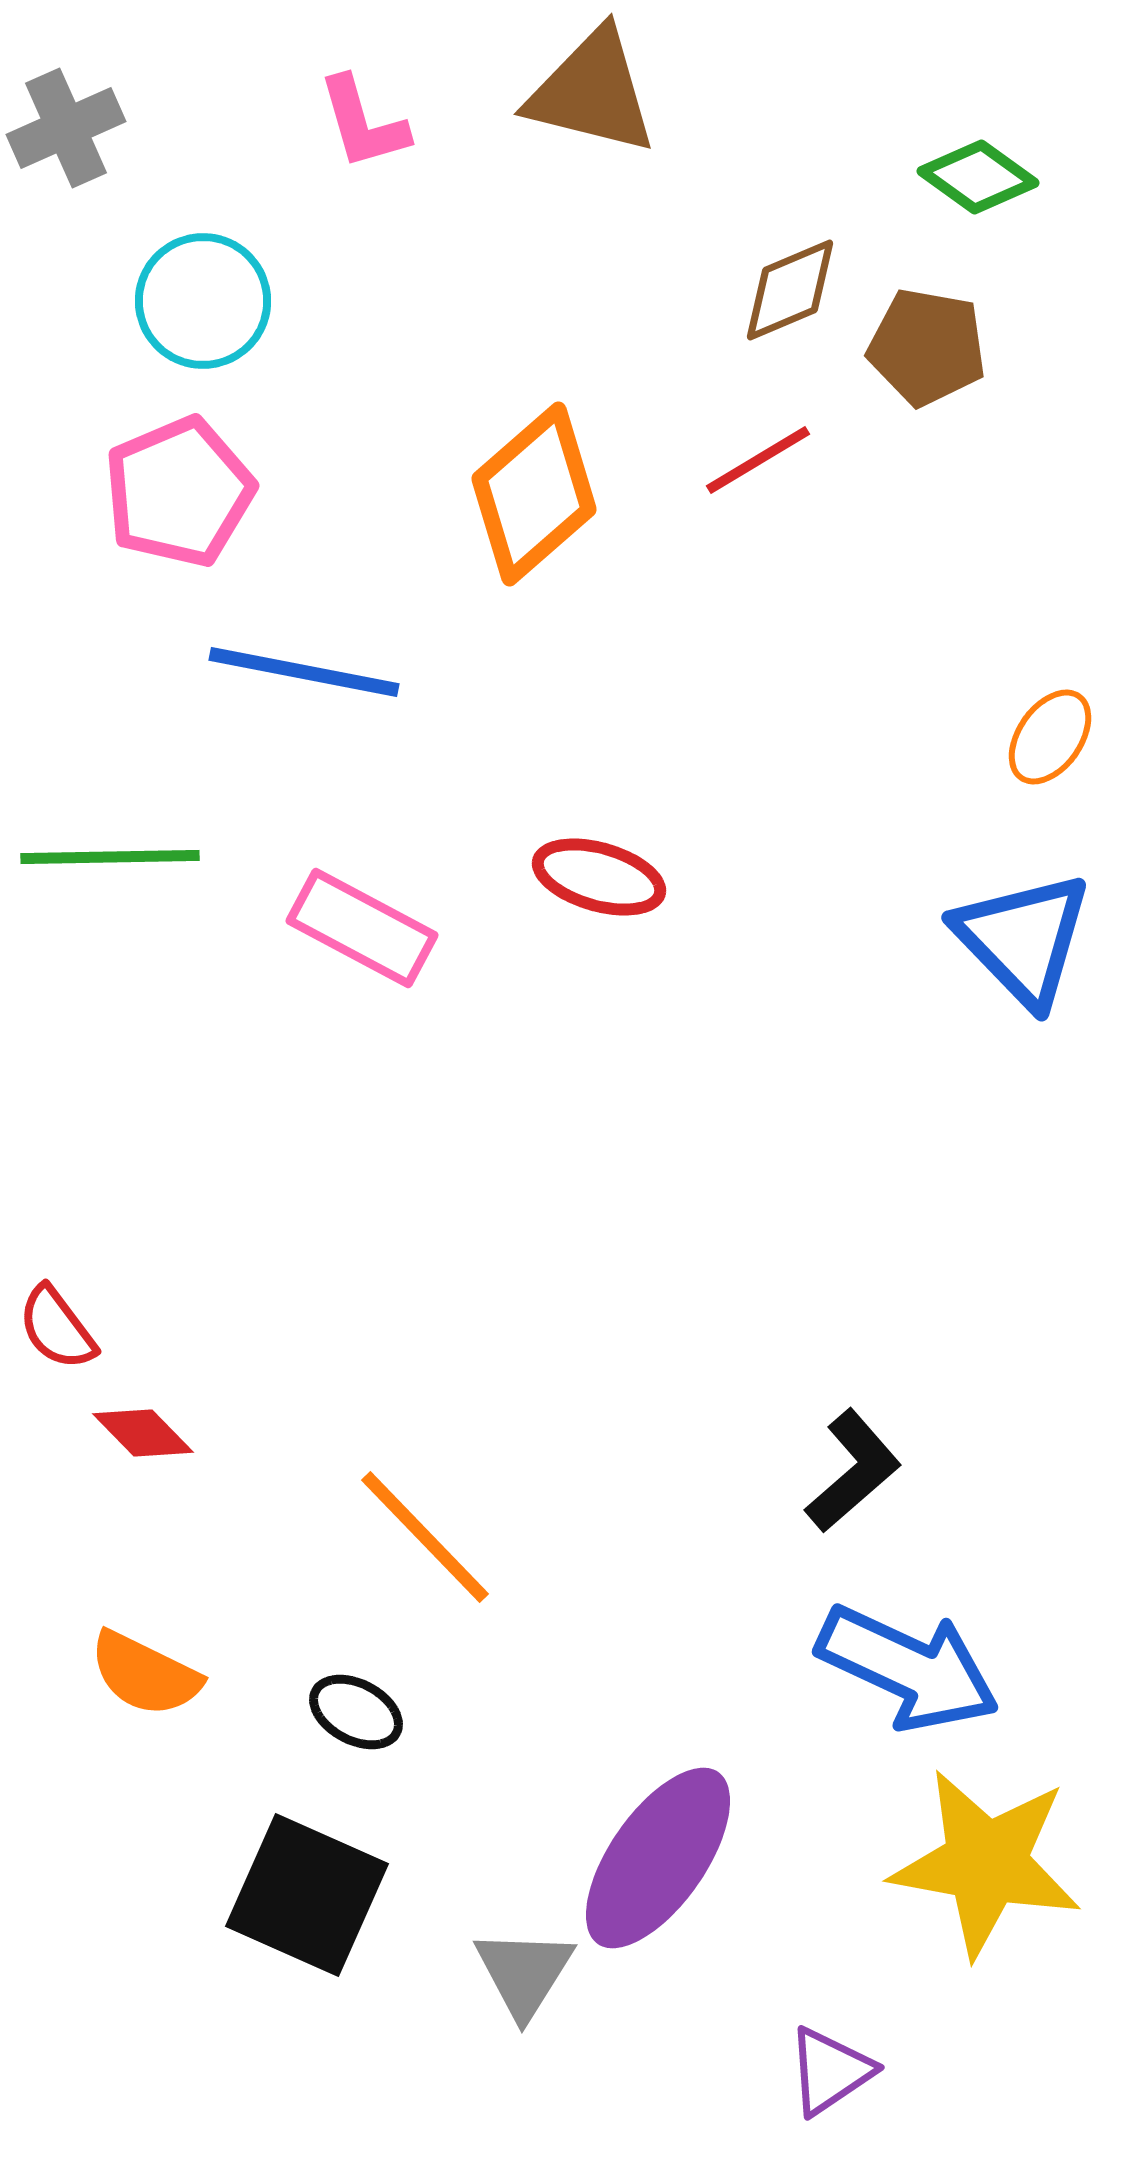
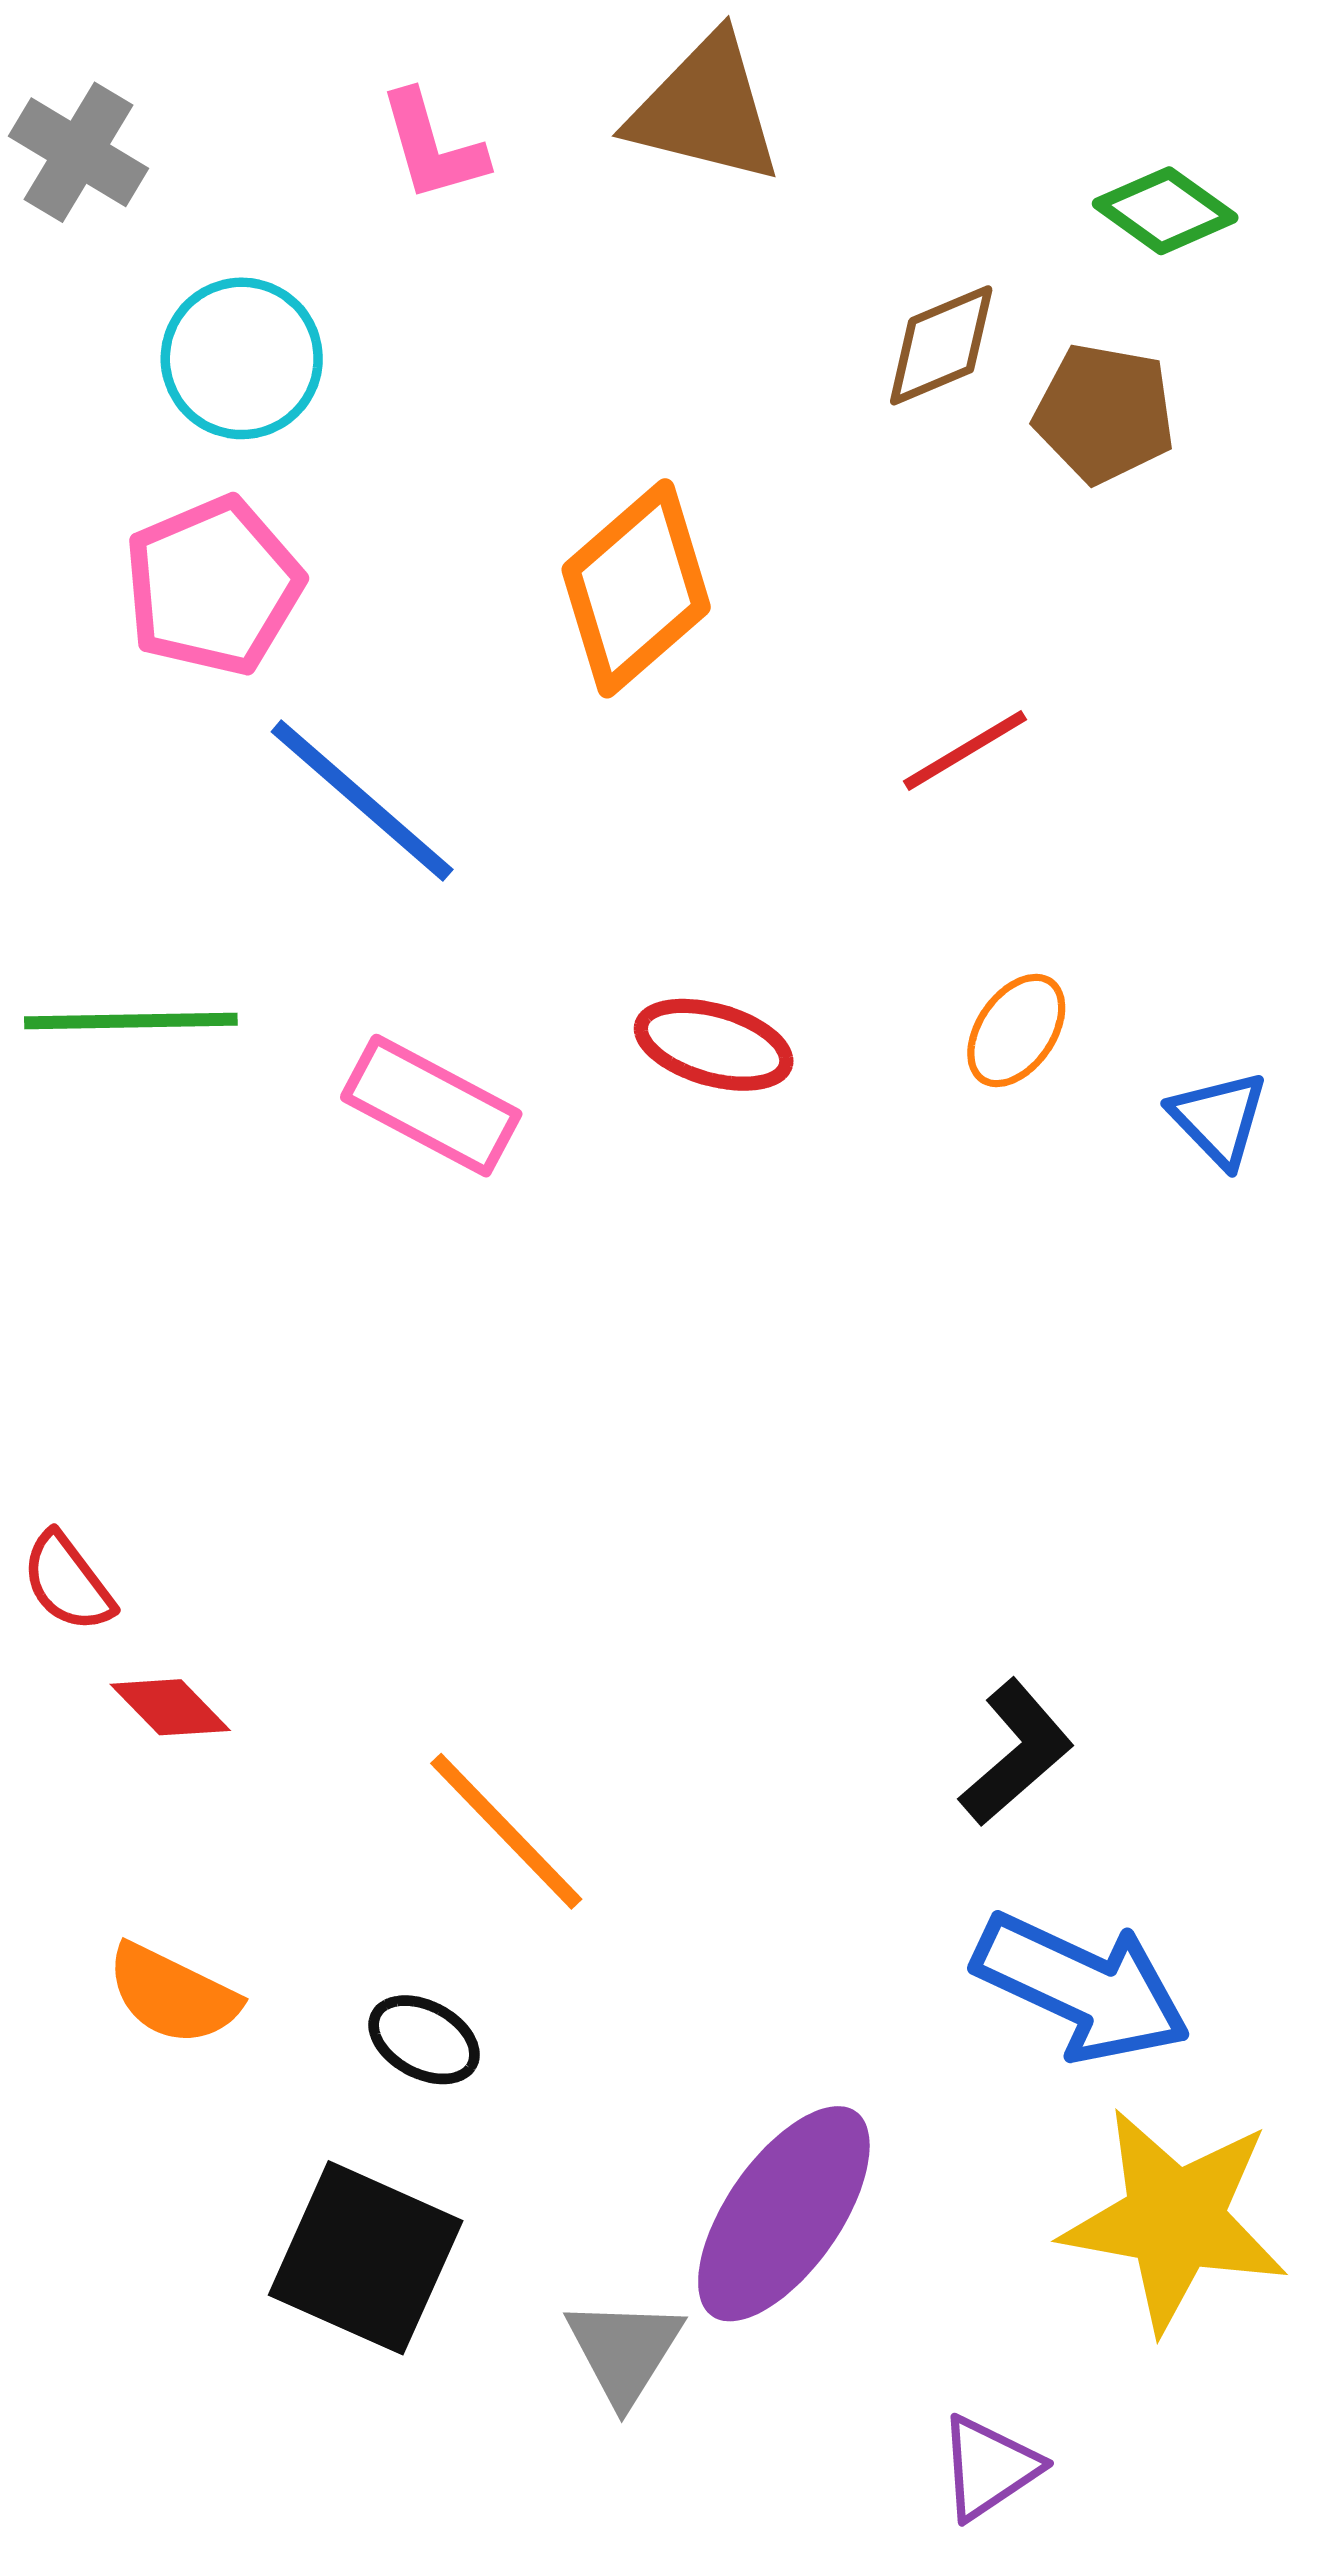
gray cross: (66, 128) -> (78, 152), turned -35
red line: (758, 460) -> (965, 750), moved
blue line: (304, 672) -> (362, 801), turned 30
orange ellipse: (1050, 737) -> (1016, 1030), moved
blue triangle: (1023, 939) -> (1219, 1119), size x0.6

